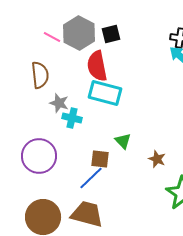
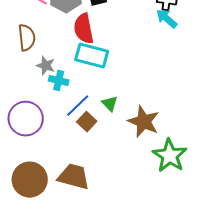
brown square: (100, 159) -> (87, 122), turned 36
brown star: (157, 159) -> (144, 122), size x1.8
blue line: (91, 178) -> (78, 106), moved

